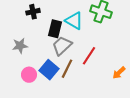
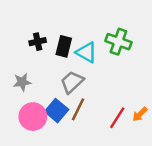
black rectangle: (55, 29) -> (64, 46), moved
red line: (89, 56) -> (117, 118), moved
pink circle: (29, 75) -> (33, 117), size x1.5

